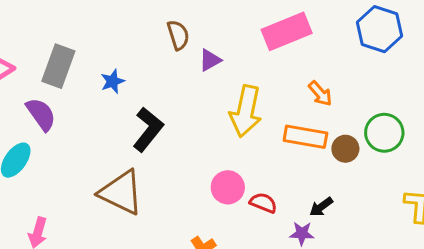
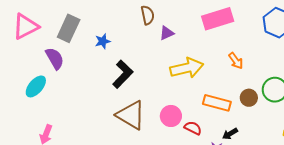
yellow arrow: (246, 111) -> (187, 68), turned -120
orange rectangle: (305, 137) -> (217, 103), moved
brown triangle: (121, 192) -> (131, 115), moved

